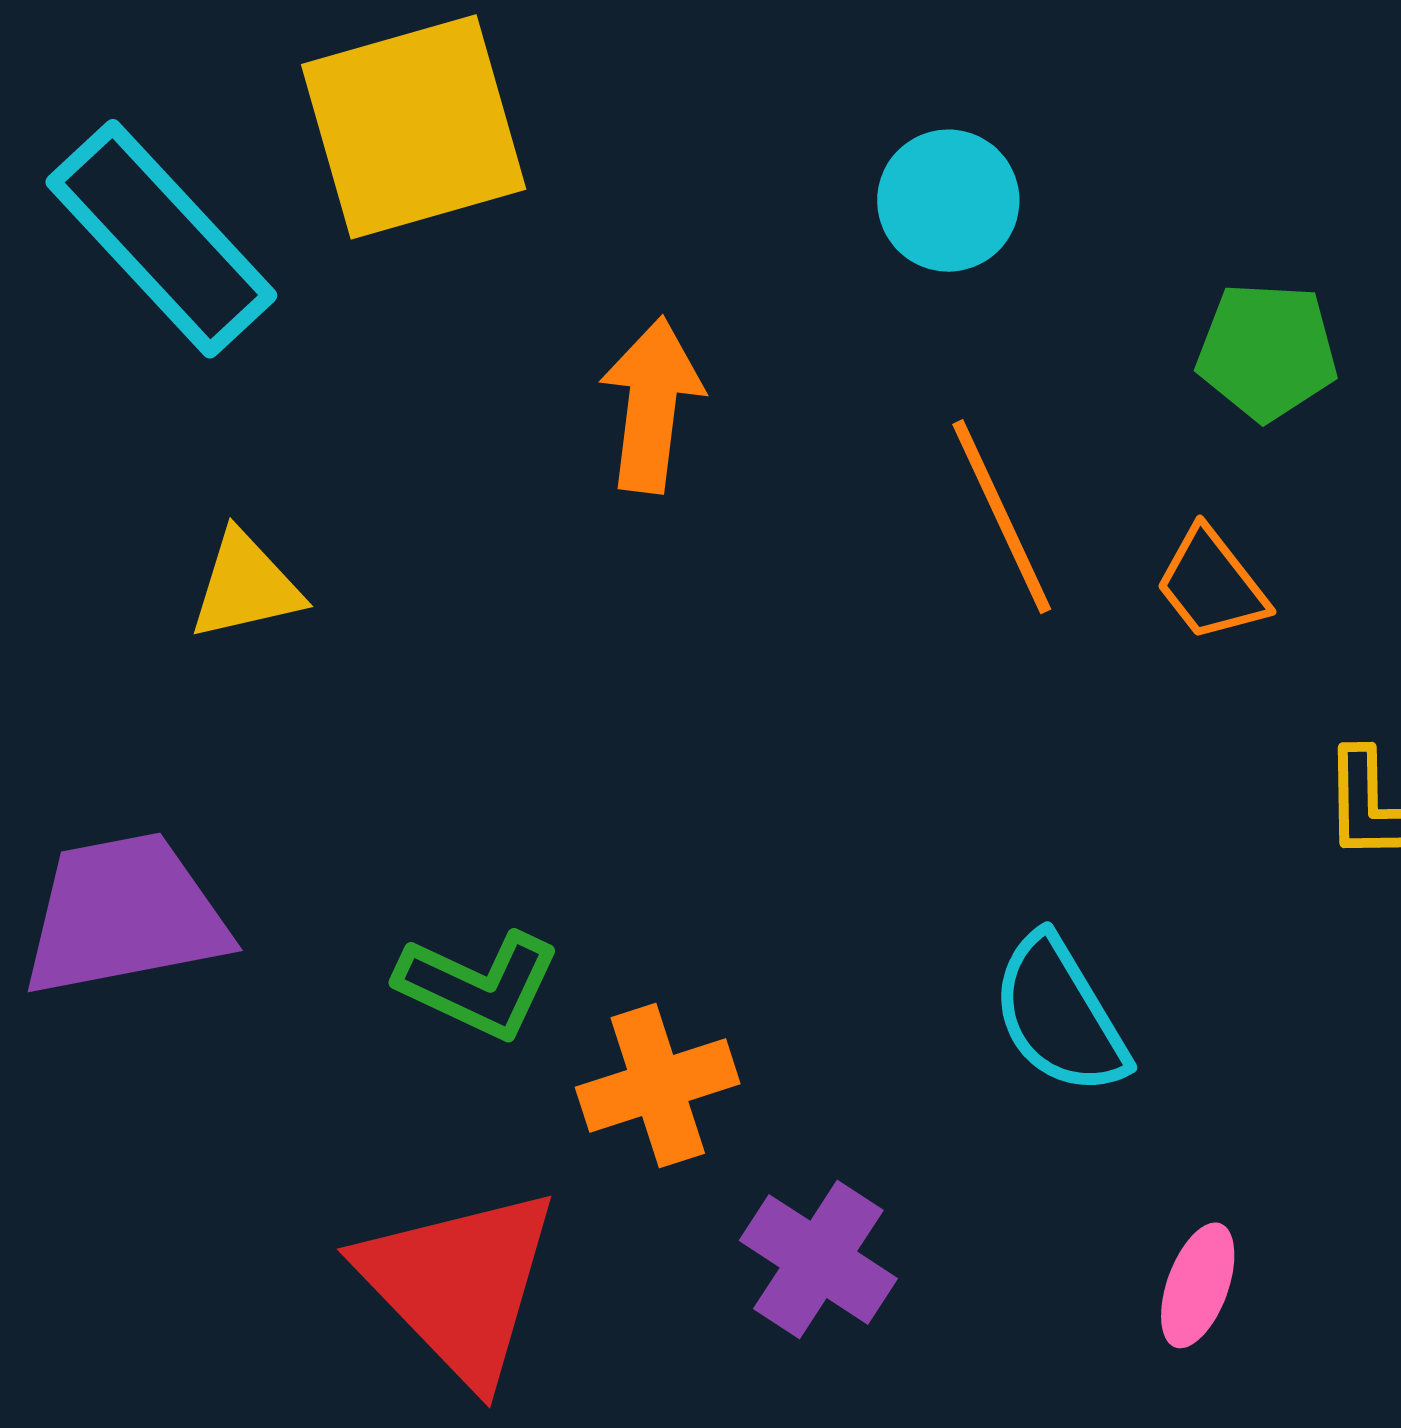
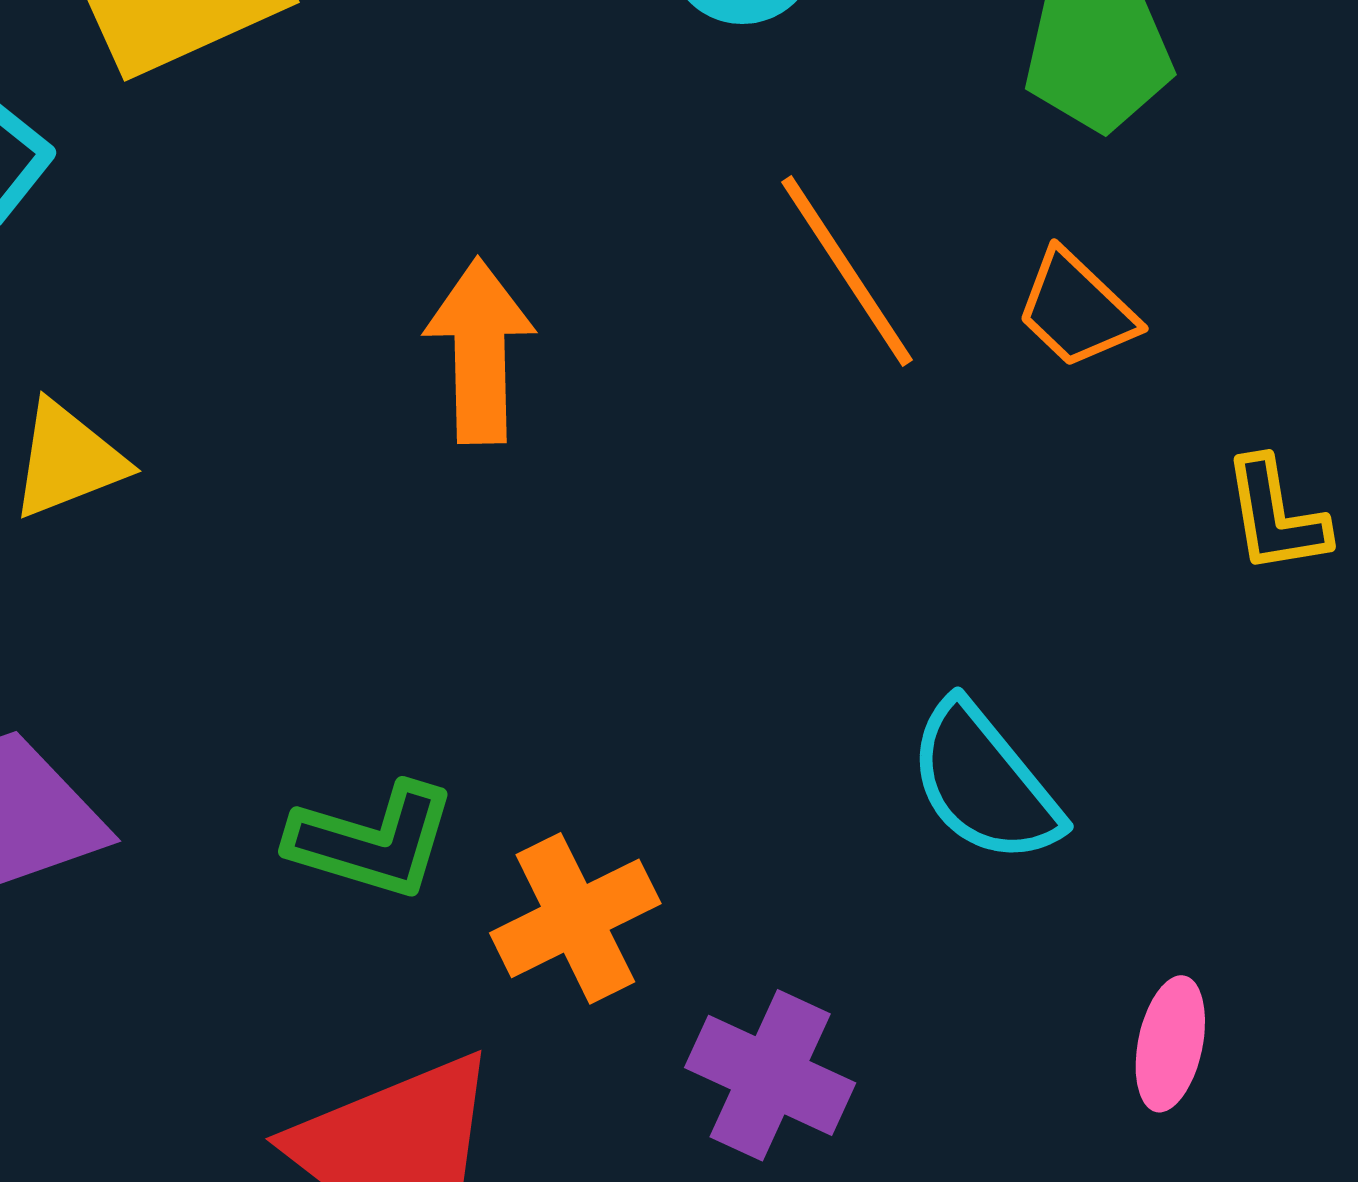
orange arrow: (652, 405) -> (480, 351), moved

